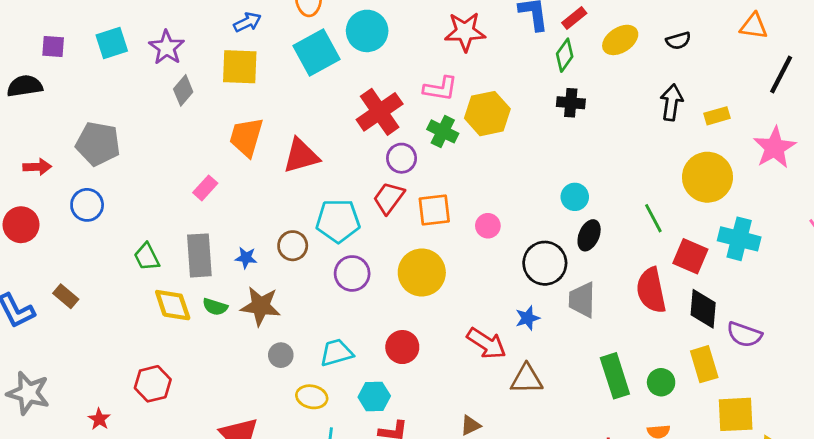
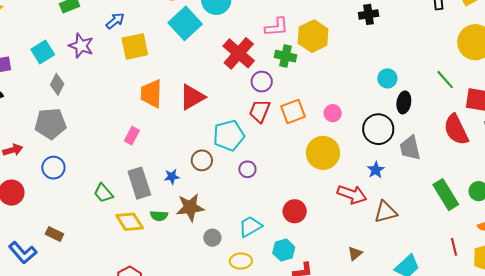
blue arrow: (247, 22) -> (115, 21), moved
gray diamond: (183, 90) -> (57, 84), moved
purple circle: (352, 273) -> (247, 169), size x0.7
yellow circle: (422, 273) -> (323, 153), moved

